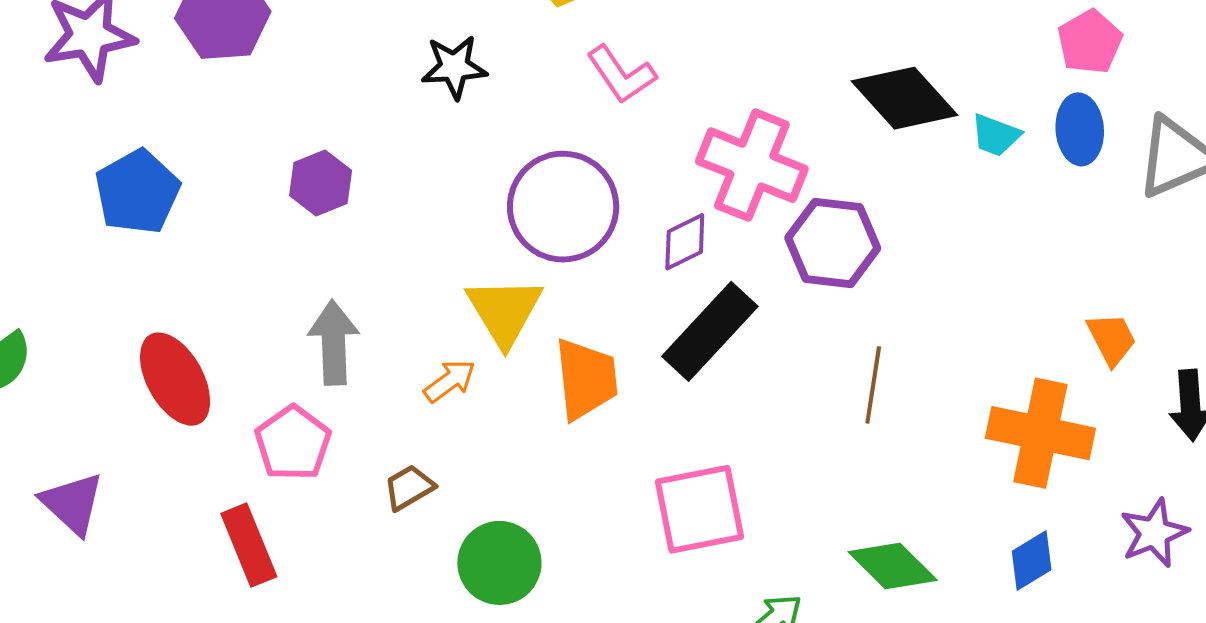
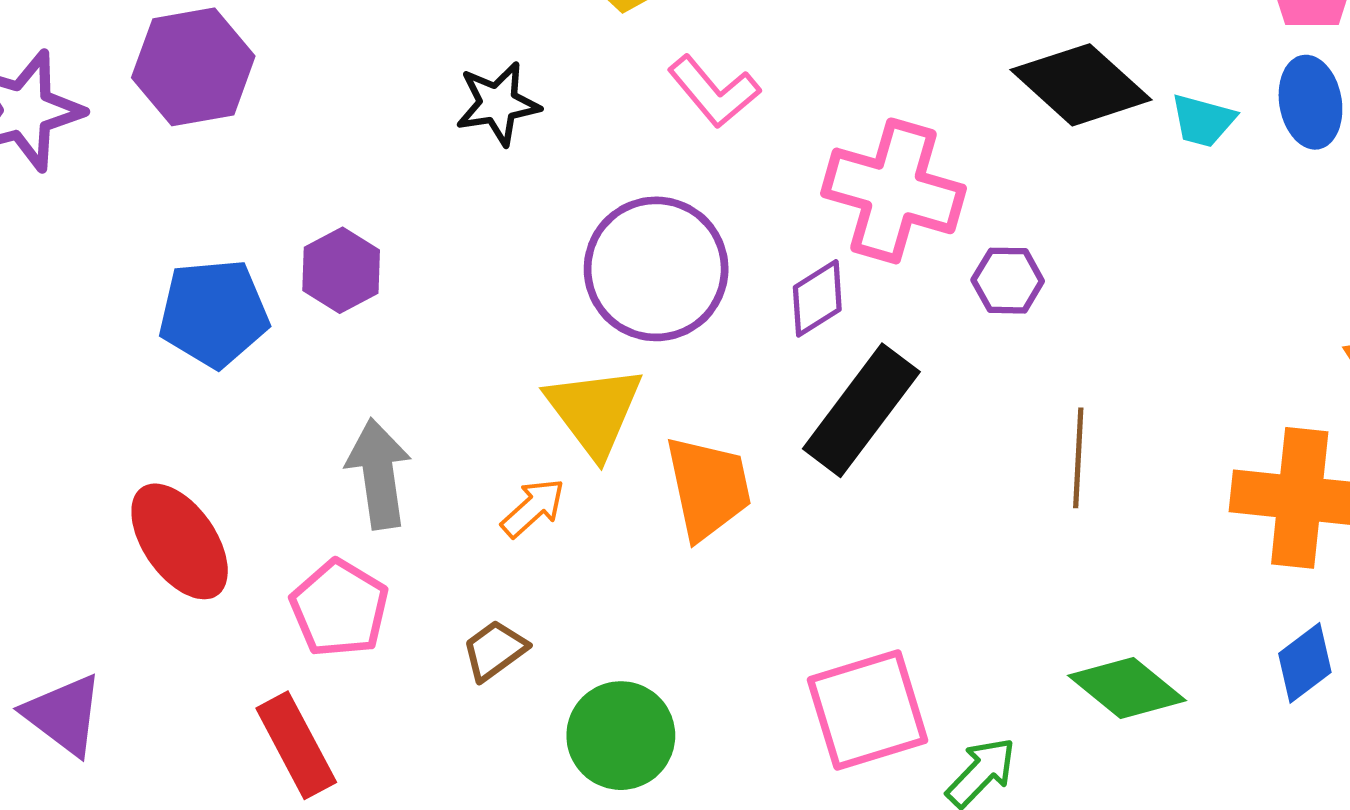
blue pentagon: (137, 192) -> (214, 313), moved, turned 30
purple hexagon: (833, 243) -> (1008, 281), size x0.6
pink square: (700, 509) -> (868, 710), moved

